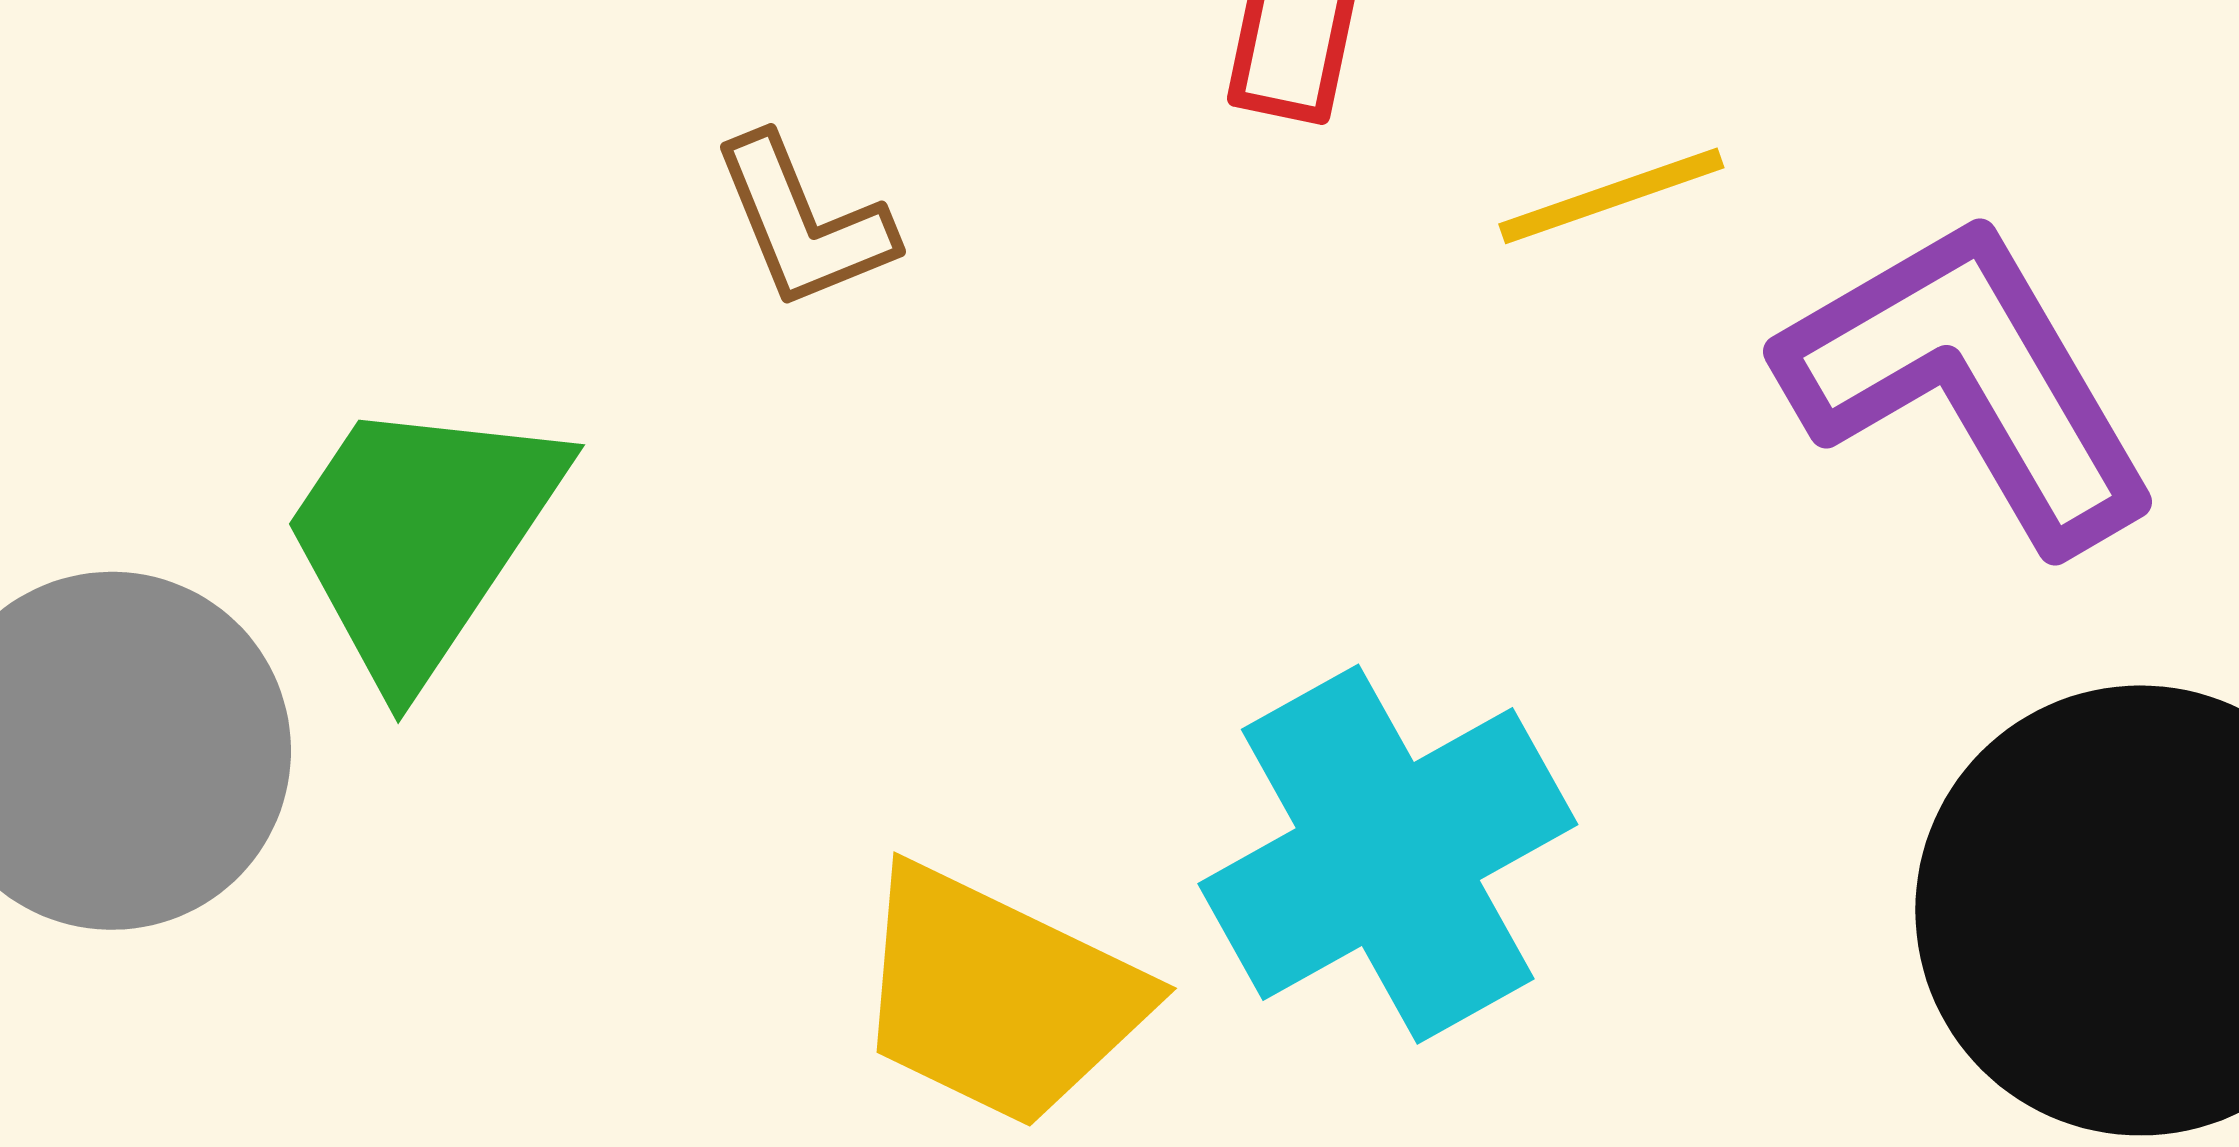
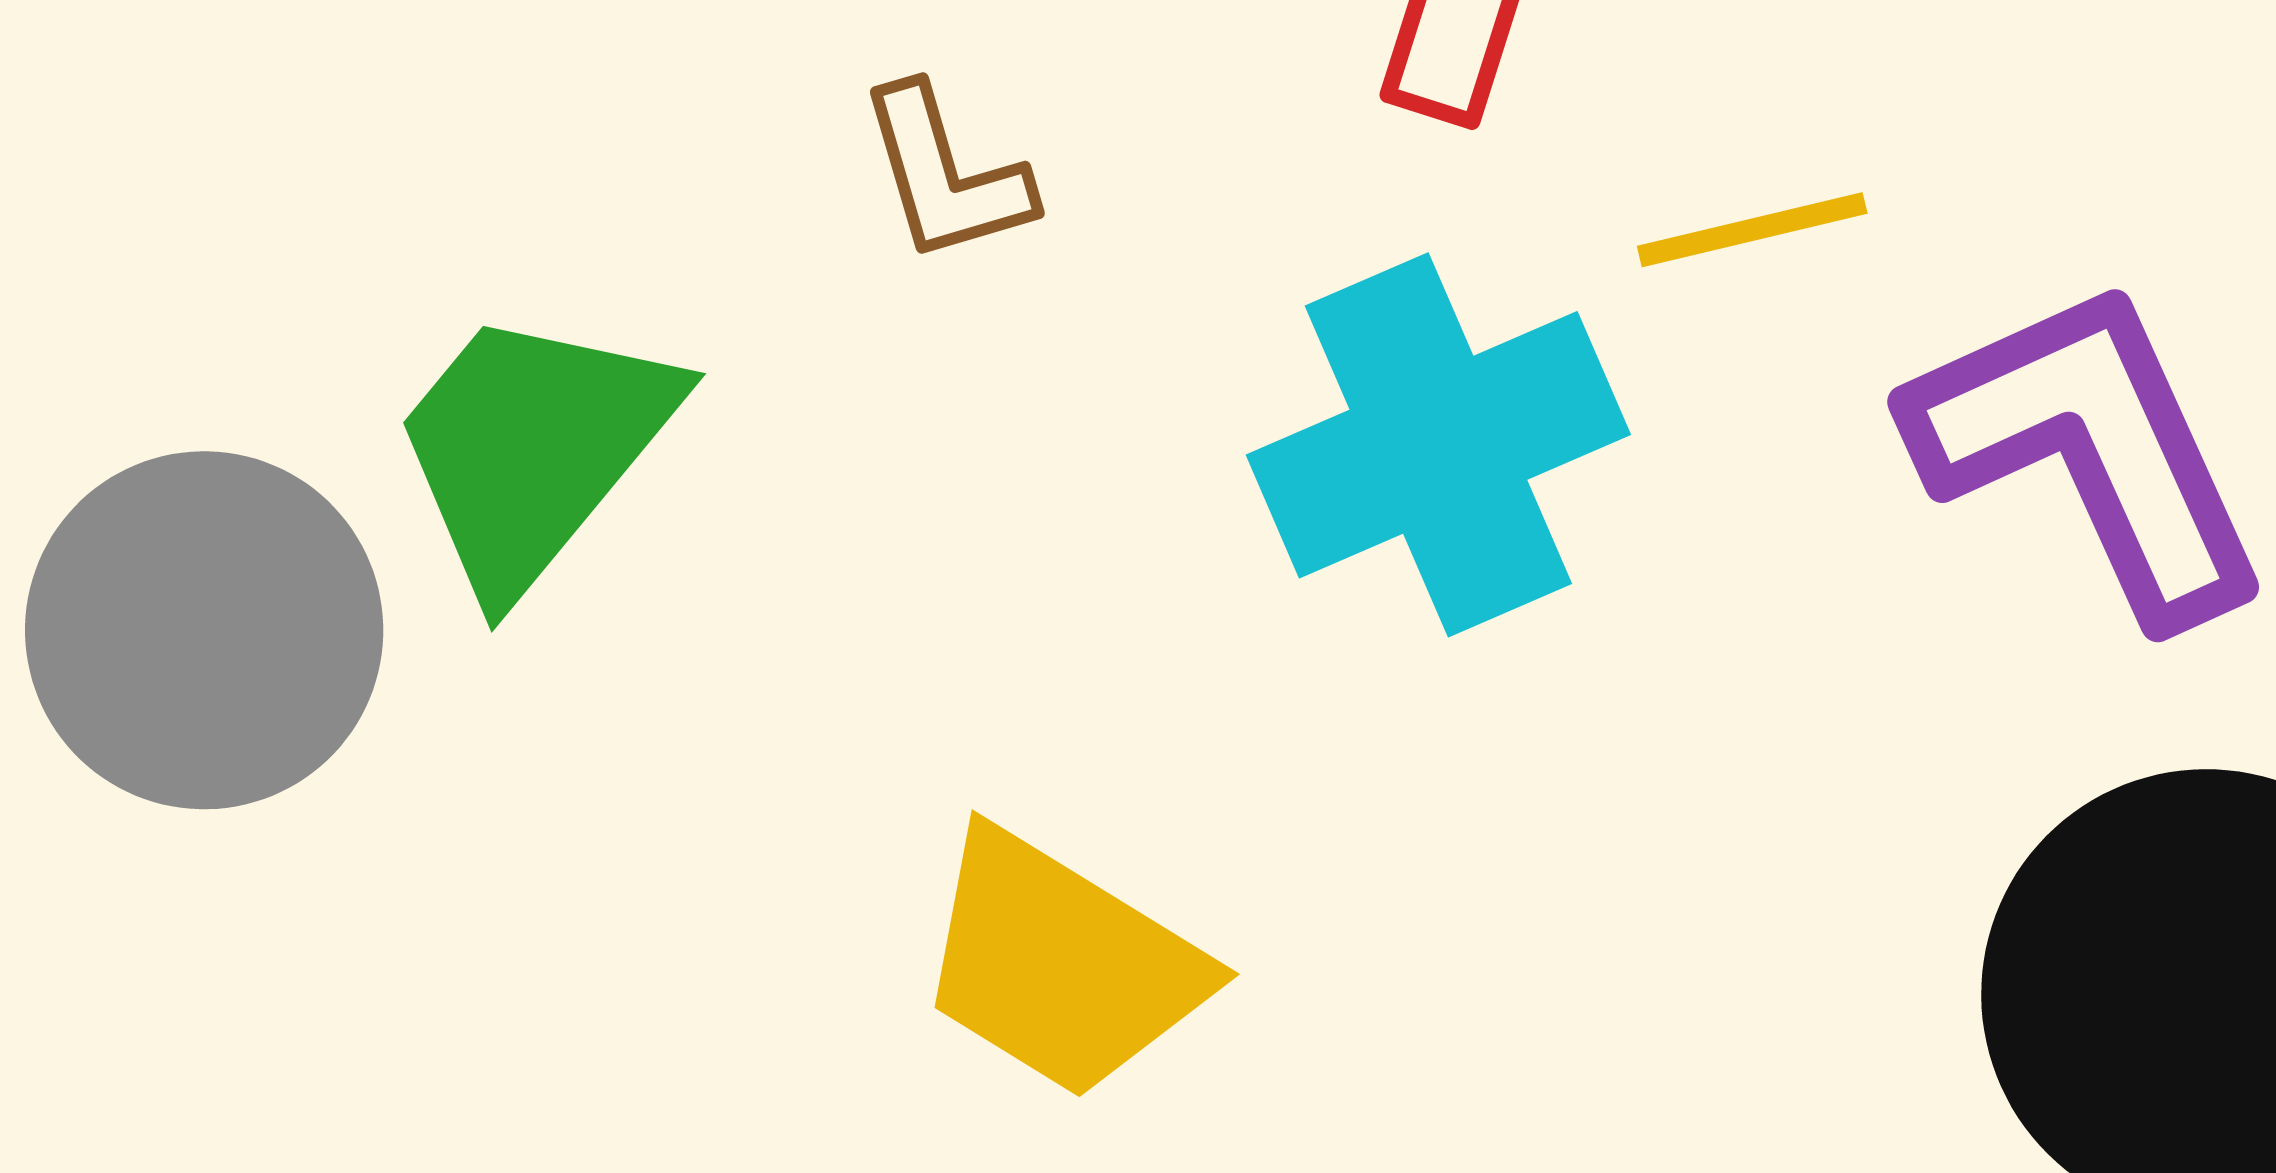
cyan cross: (1388, 854) -> (1438, 445), moved

